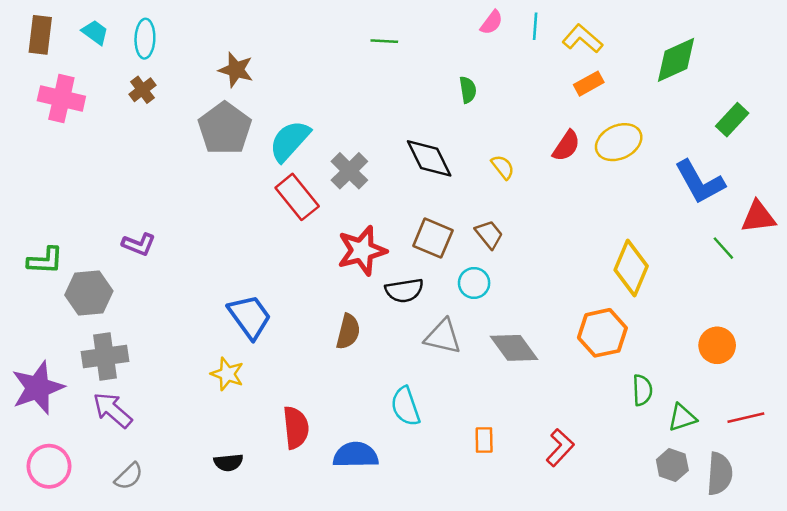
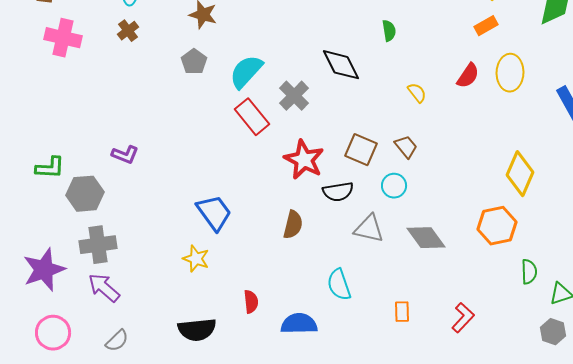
gray pentagon: (225, 128) -> (194, 62), size x0.6
yellow ellipse: (619, 142) -> (510, 73), turned -63
black diamond: (429, 158) -> (341, 65), moved
red star: (362, 251) -> (304, 160), turned -30
red semicircle: (296, 428) -> (251, 302), size x0.7
black semicircle: (228, 462) -> (197, 330), size x1.6

